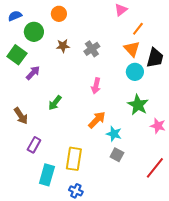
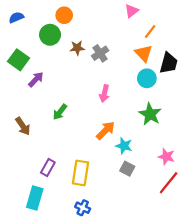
green circle: (34, 32) -> (50, 35), moved
brown star: (63, 46) -> (77, 48), moved
pink star: (158, 126) -> (166, 157), moved
purple rectangle: (34, 145) -> (48, 167), moved
cyan rectangle: (47, 175) -> (35, 198), moved

